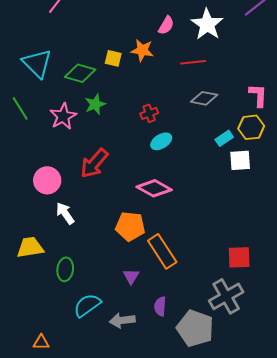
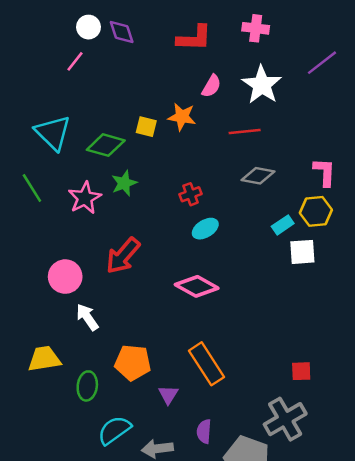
orange pentagon: (130, 226) -> (133, 363), moved
red square: (239, 257) -> (301, 371), size x0.7

